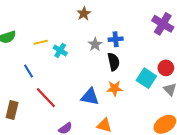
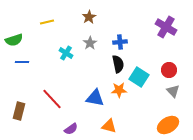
yellow line: (41, 42) -> (47, 22), moved
gray star: (95, 44) -> (90, 43), moved
blue line: (28, 71) -> (22, 62), moved, turned -56
cyan square: (146, 78) -> (139, 77), moved

